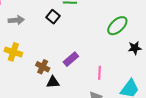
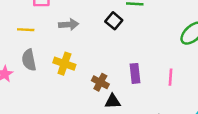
purple rectangle: (71, 59) -> (135, 73), turned -56
pink line: (99, 73) -> (171, 77), moved

